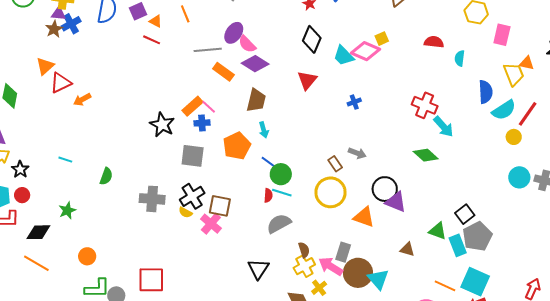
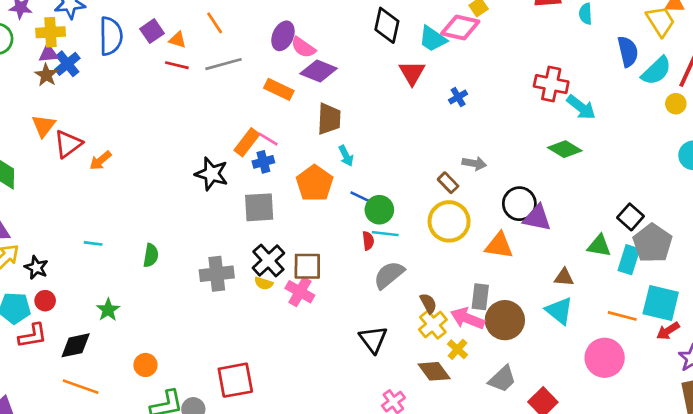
gray line: (208, 50) -> (224, 64), moved
red triangle: (307, 80) -> (412, 73), moved
cyan rectangle: (458, 245) -> (629, 260), turned 50
cyan triangle: (378, 279) -> (559, 311), moved

